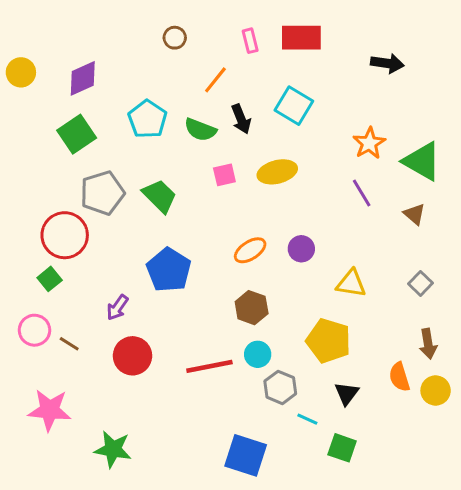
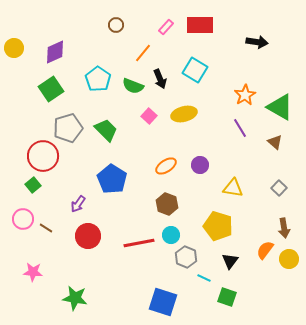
pink rectangle: (250, 41) -> (166, 27), turned 56
pink square: (224, 175) -> (149, 116), turned -35
orange semicircle: (399, 377) -> (265, 250), turned 54
pink star: (50, 410) -> (33, 272), size x0.7

